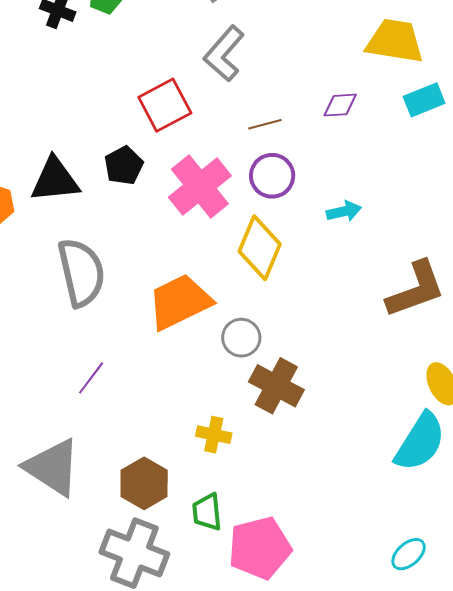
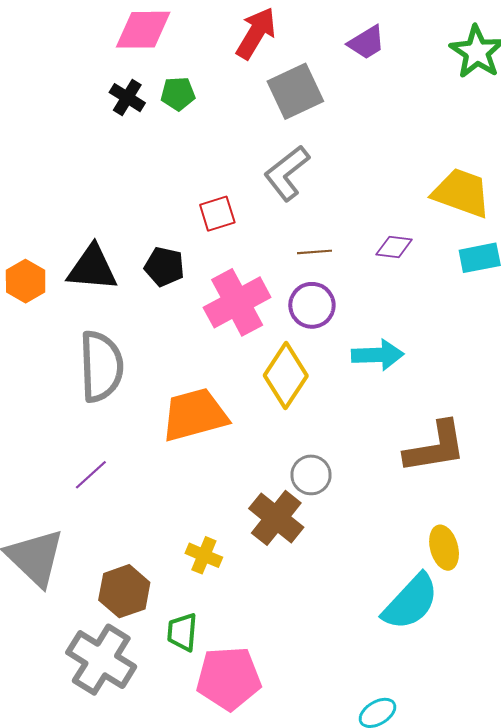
red square: (165, 105) -> (217, 214), size x0.7
black pentagon: (124, 165) -> (164, 267), turned 30
cyan arrow: (344, 211) -> (378, 355), size x1.4
gray circle: (241, 338) -> (311, 475), moved

